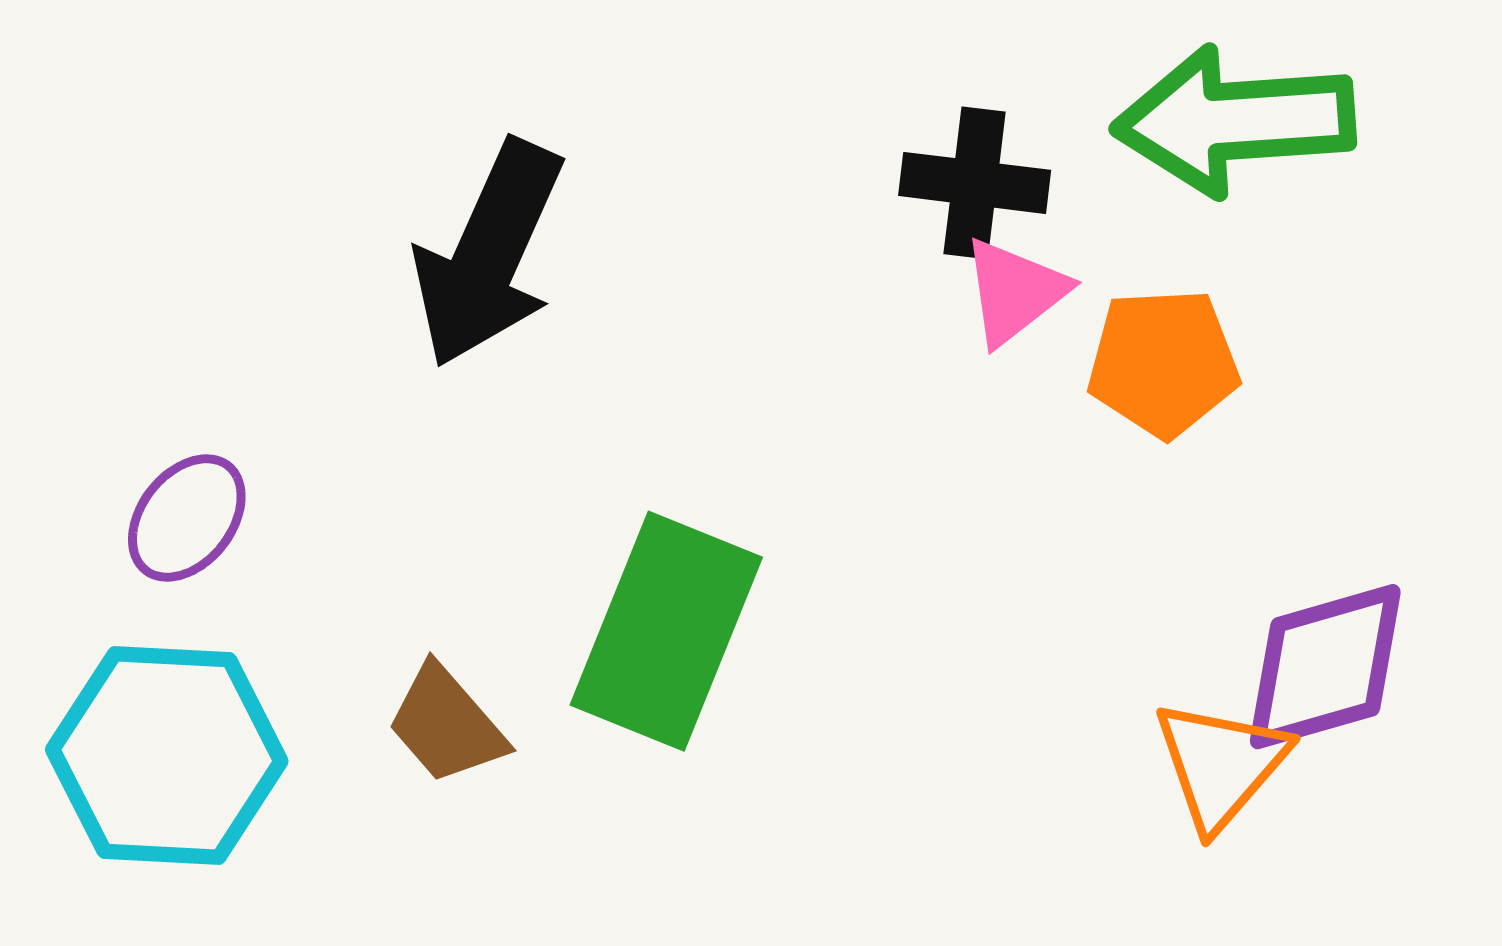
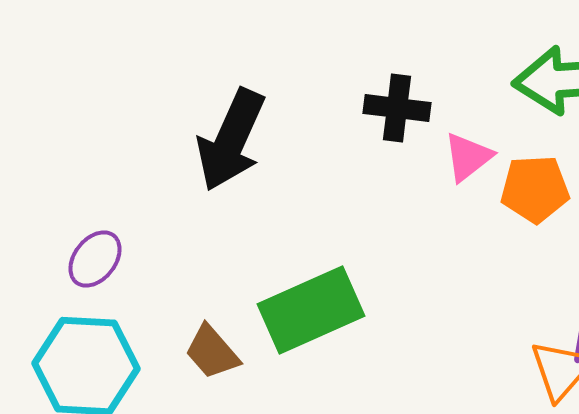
black cross: (975, 183) -> (397, 108), moved
green rectangle: (666, 631) -> (311, 310), turned 44

